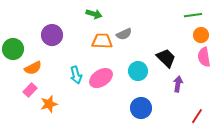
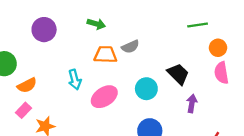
green line: (193, 15) -> (198, 25), moved
purple circle: (52, 35) -> (44, 30), moved
cyan arrow: (76, 75) -> (75, 80), moved

